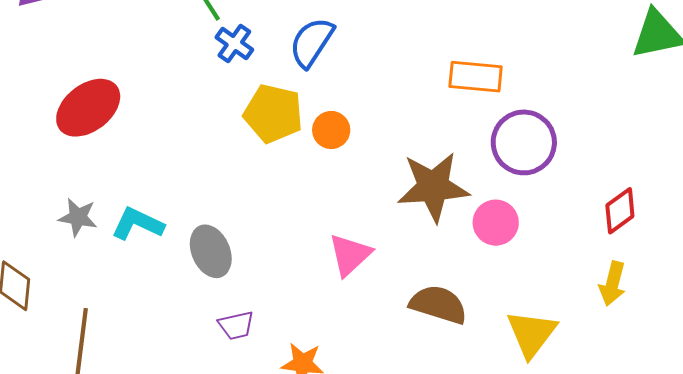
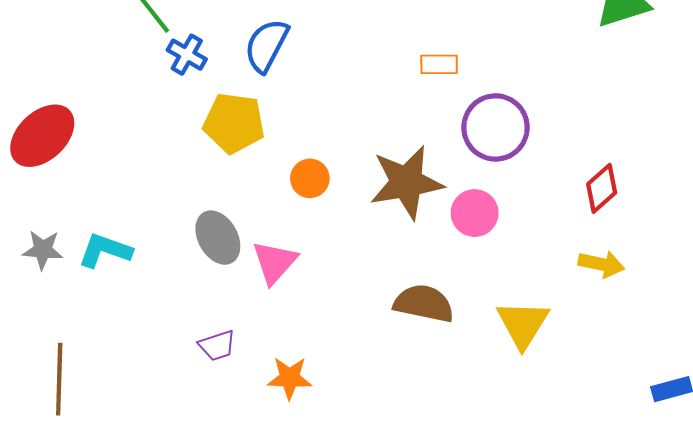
orange rectangle: (476, 77) -> (439, 64), size x0.7
orange circle: (331, 130) -> (310, 178), moved
gray ellipse: (211, 251) -> (218, 238), moved
pink triangle: (350, 255) -> (274, 262), moved
yellow arrow: (612, 284) -> (601, 264), turned -87

